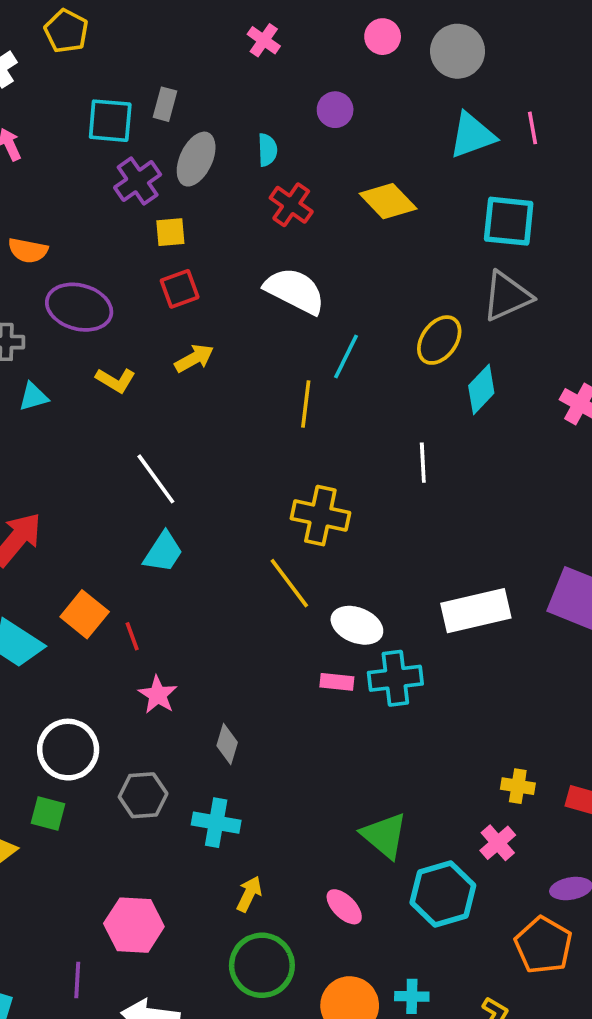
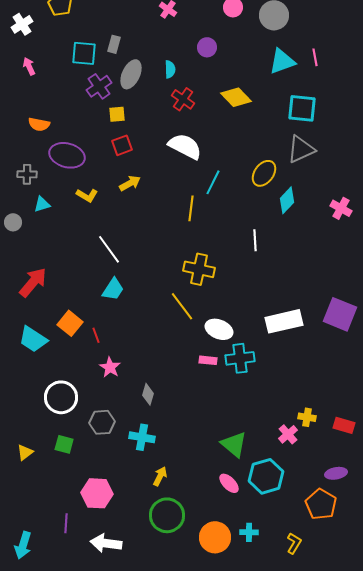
green square: (48, 814) -> (64, 444), moved
pink cross: (498, 843) -> (288, 434), moved
pink ellipse: (344, 907) -> (229, 483), moved

